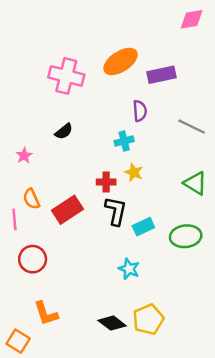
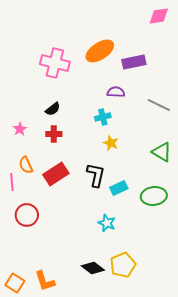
purple semicircle: (140, 111) -> (116, 92), turned -84
red cross: (106, 182) -> (54, 134), moved
orange L-shape: (46, 313) -> (45, 281), moved

